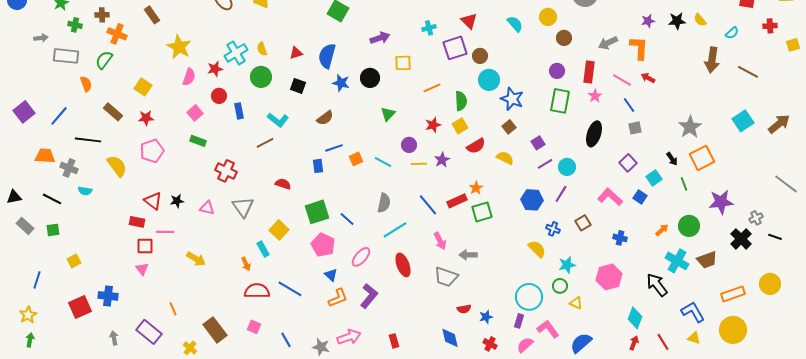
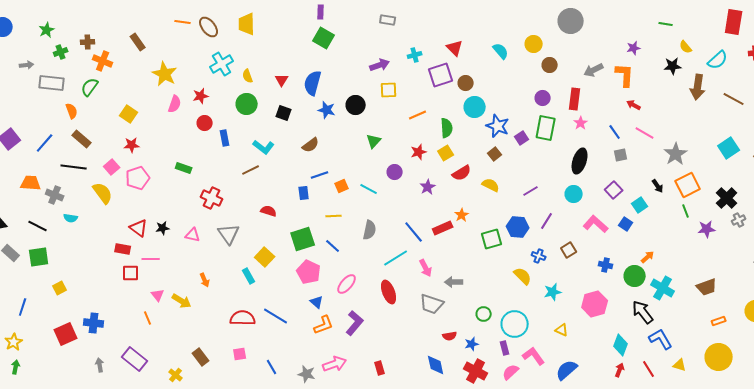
black star: (677, 21) -> (673, 66), moved
green cross: (75, 25) -> (61, 52), turned -32
cyan semicircle: (732, 33) -> (718, 60), size x1.5
purple arrow: (380, 38) -> (380, 65), moved
cyan cross: (236, 53) -> (222, 64), moved
red triangle: (296, 53) -> (282, 80), turned -40
pink line: (622, 80) -> (645, 133), moved
brown rectangle: (113, 112) -> (82, 139), moved
pink square: (195, 113) -> (112, 167), moved
purple square: (538, 143) -> (522, 138), moved
yellow line: (419, 164) -> (334, 216), moved
cyan circle: (567, 167) -> (574, 194), moved
green line: (684, 184) -> (686, 211), moved
purple star: (721, 202) -> (707, 229), size x0.7
green square: (482, 212) -> (492, 239), moved
gray cross: (756, 218) -> (739, 220), moved
green circle: (689, 226) -> (635, 276), moved
green square: (53, 230) -> (39, 257), size x1.5
cyan line: (395, 230) -> (396, 258), moved
black cross: (741, 239) -> (727, 198), moved
yellow arrow: (196, 259) -> (182, 301), moved
brown trapezoid: (707, 260) -> (707, 287), moved
orange arrow: (246, 264) -> (205, 280), moved
pink triangle: (142, 269) -> (158, 295), moved
green circle: (560, 286) -> (484, 314), moved
orange rectangle: (733, 294) -> (719, 321), size x0.6
orange line: (173, 309) -> (148, 318), moved
blue L-shape: (693, 312) -> (661, 339), moved
purple rectangle: (519, 321) -> (505, 348), turned -32
pink square: (254, 327) -> (240, 354), turned -32
brown rectangle: (215, 330) -> (201, 357), size x0.7
red cross: (490, 344) -> (476, 371), size x1.6

